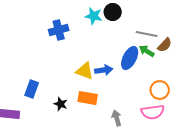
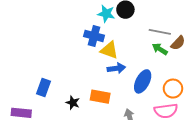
blue cross: (59, 30) -> (94, 36), moved, turned 30
blue ellipse: (130, 58) -> (143, 81), moved
yellow triangle: (85, 71) -> (109, 50), moved

